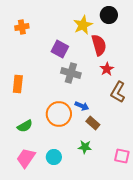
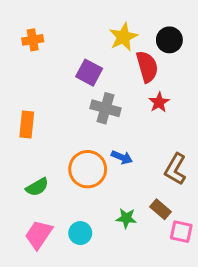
black circle: (109, 15) -> (169, 40), moved
brown L-shape: (118, 92) -> (175, 169), moved
brown rectangle: (93, 123) -> (160, 209), moved

